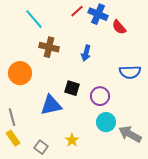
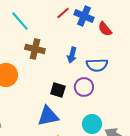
blue semicircle: (130, 72) -> (97, 65), moved
purple circle: (100, 96) -> (84, 87), moved
blue triangle: (51, 105) -> (48, 116), moved

